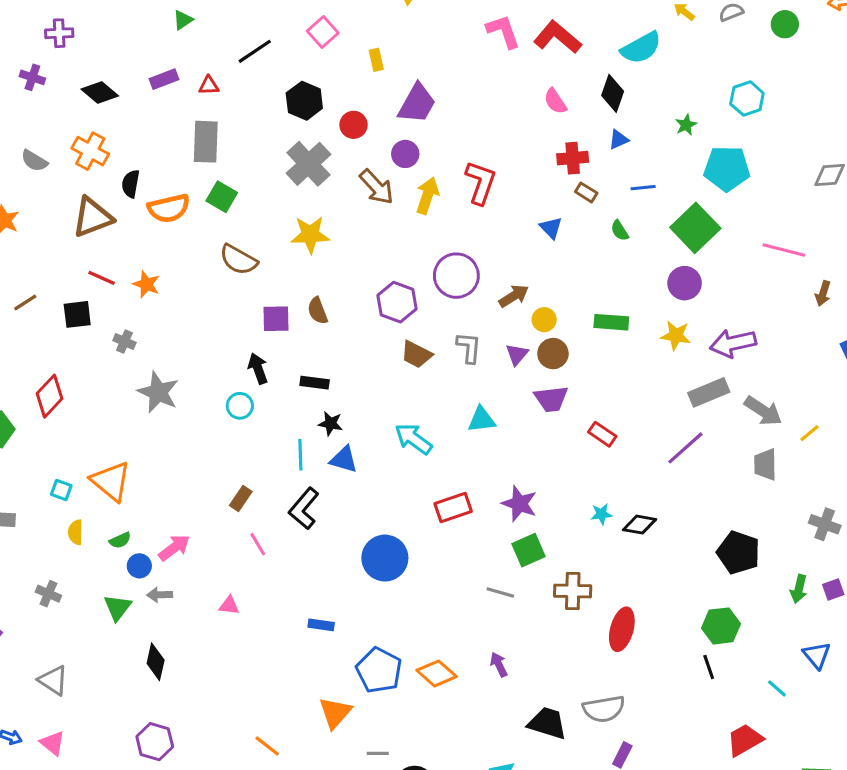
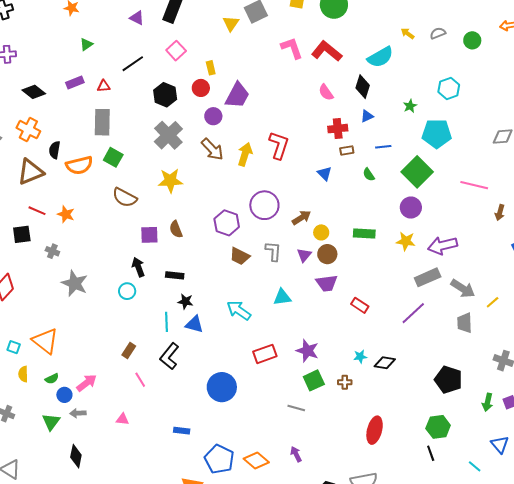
red circle: (354, 125) -> (201, 88), moved
purple circle: (405, 154) -> (213, 116), moved
brown rectangle: (586, 192) -> (347, 150), turned -40
brown cross: (573, 591) -> (345, 382), moved, size x0.6

